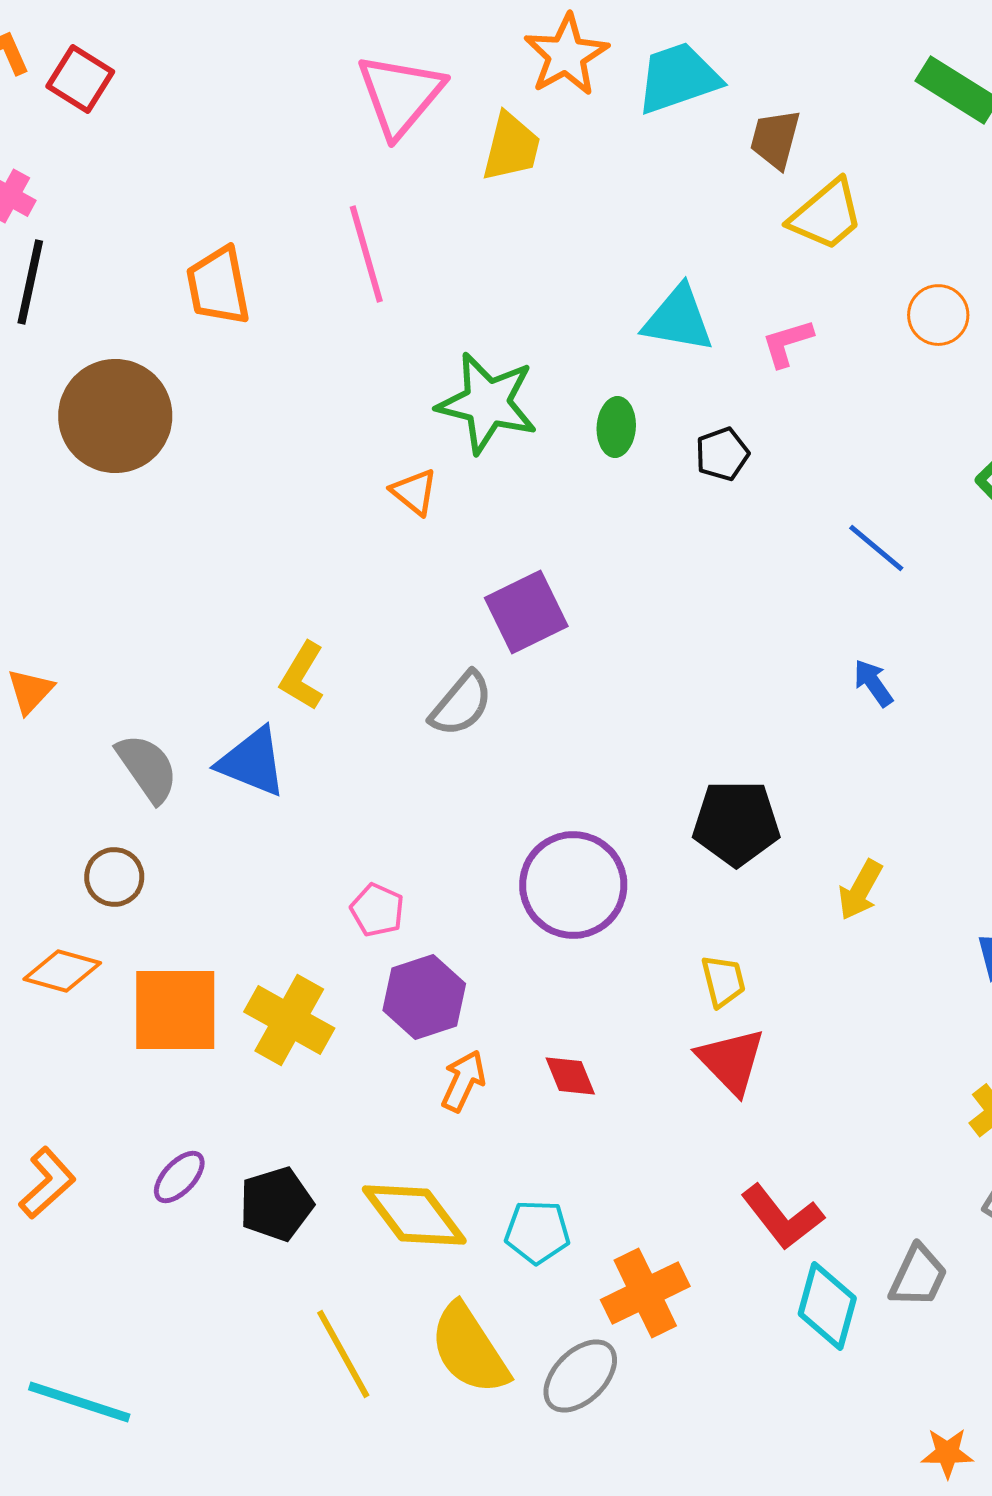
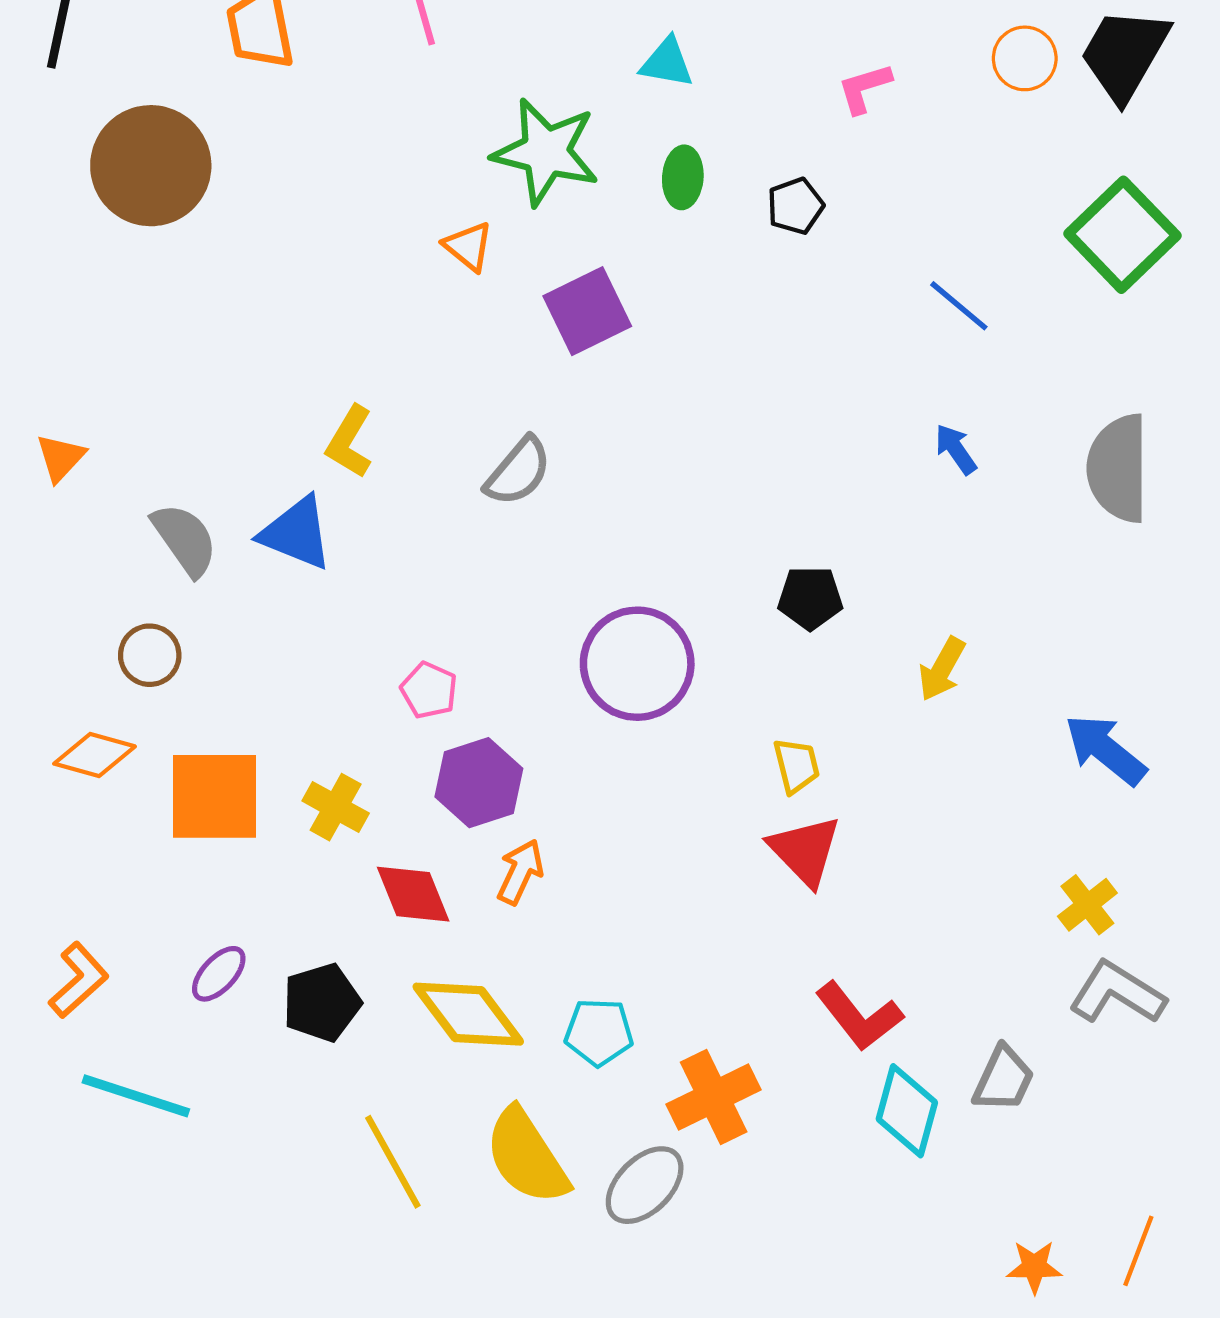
cyan triangle: (678, 319) -> (667, 63), moved, size x0.7
purple square: (526, 612) -> (587, 311), moved
black pentagon: (736, 823) -> (810, 598), size x0.7
yellow cross: (289, 1020) -> (336, 807), size x0.7
red diamond: (570, 1076) -> (413, 894), moved, size x1.4
cyan line: (79, 1402) -> (136, 1096), moved

